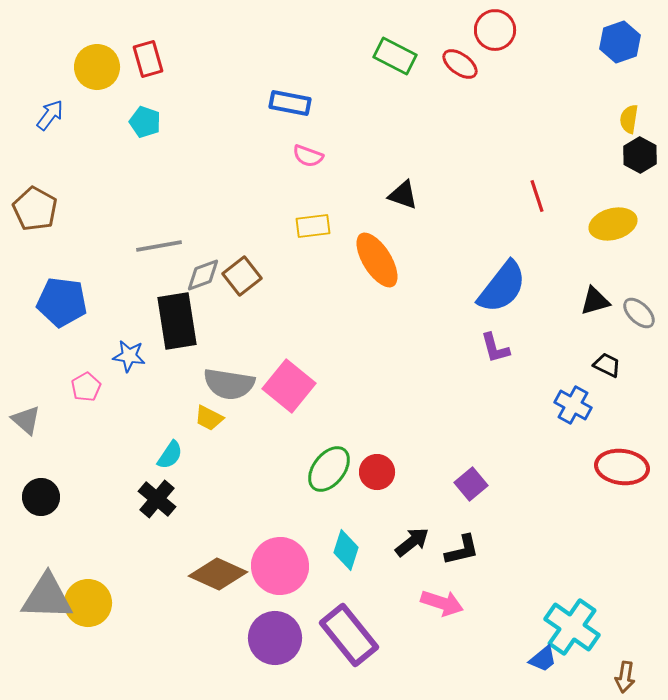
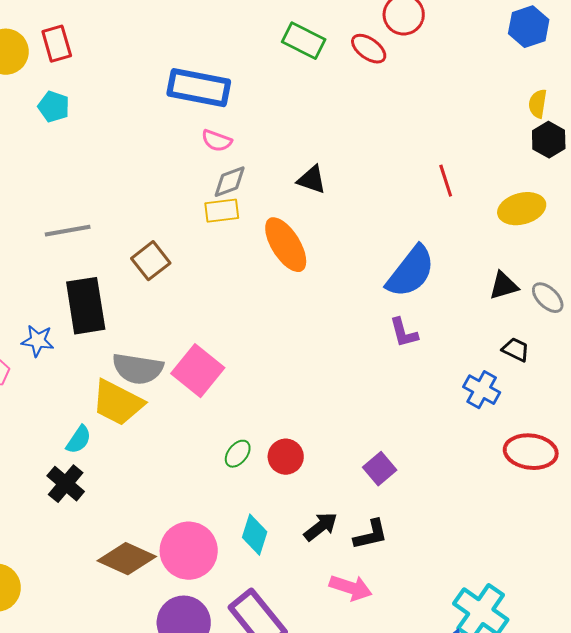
blue rectangle: (290, 103) -> (199, 88), size x1.5
gray diamond: (203, 275) -> (230, 182), moved
yellow trapezoid: (209, 418) -> (118, 403), size x1.8
green ellipse: (329, 469) -> (238, 454), size x0.6

